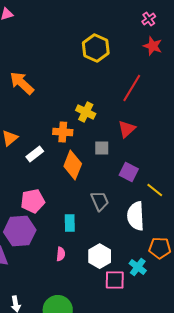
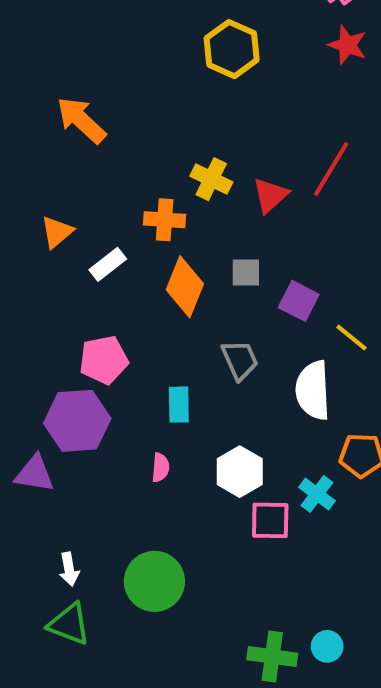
red line: (132, 88) -> (331, 169), moved
red triangle: (127, 129) -> (270, 195), moved
gray square: (102, 148) -> (246, 273), moved

